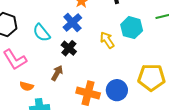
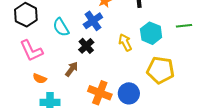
yellow pentagon: (151, 77) -> (161, 70), moved

